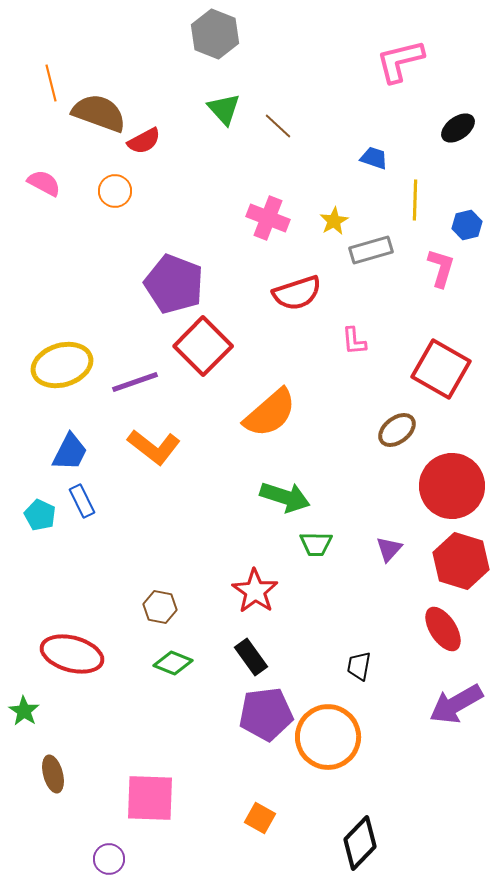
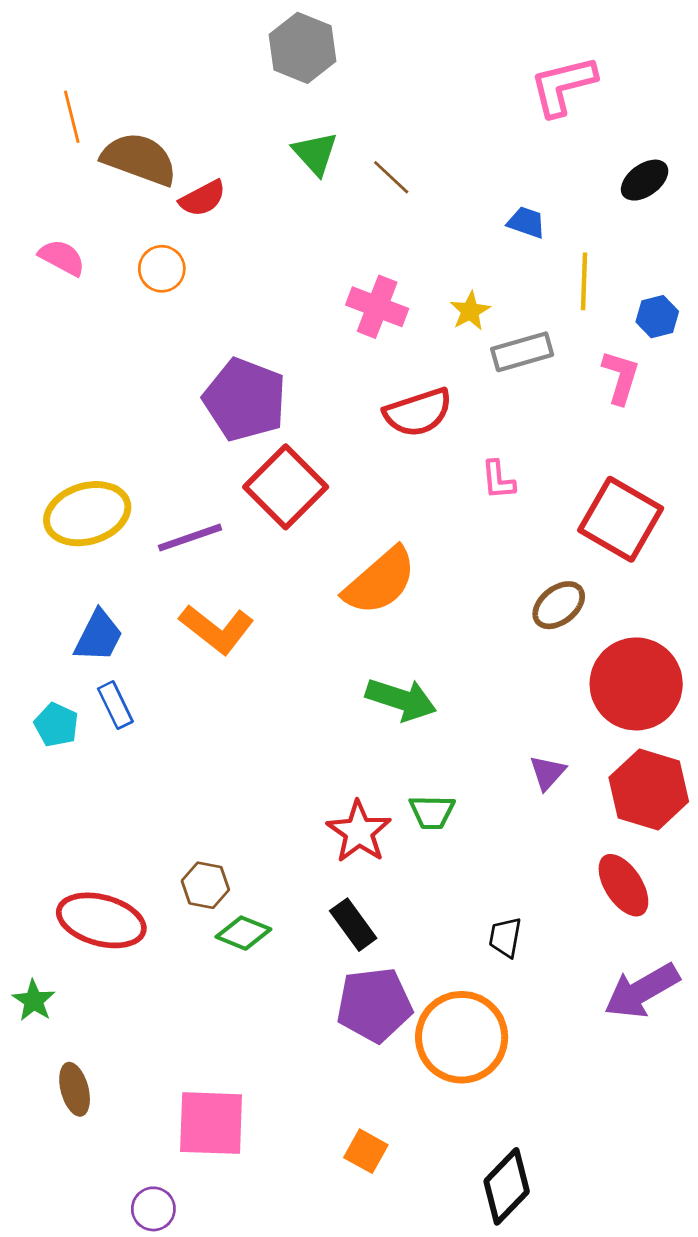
green trapezoid: (316, 544) -> (432, 812), moved
brown hexagon: (160, 607) -> (205, 885), moved

